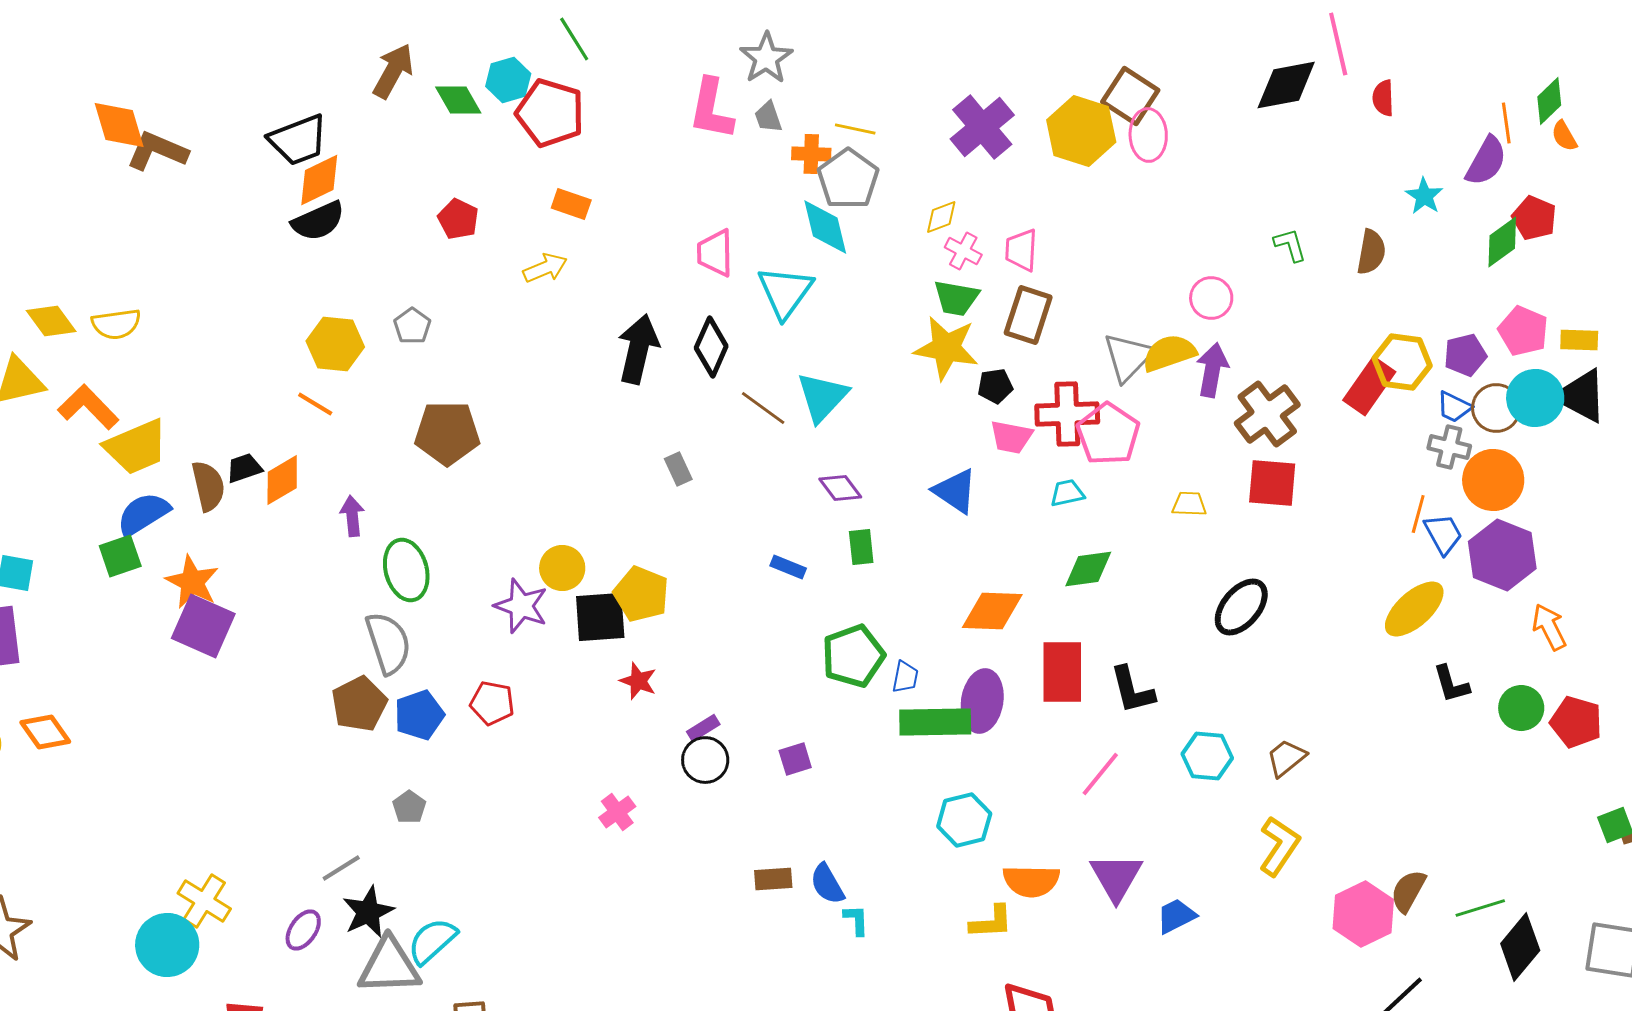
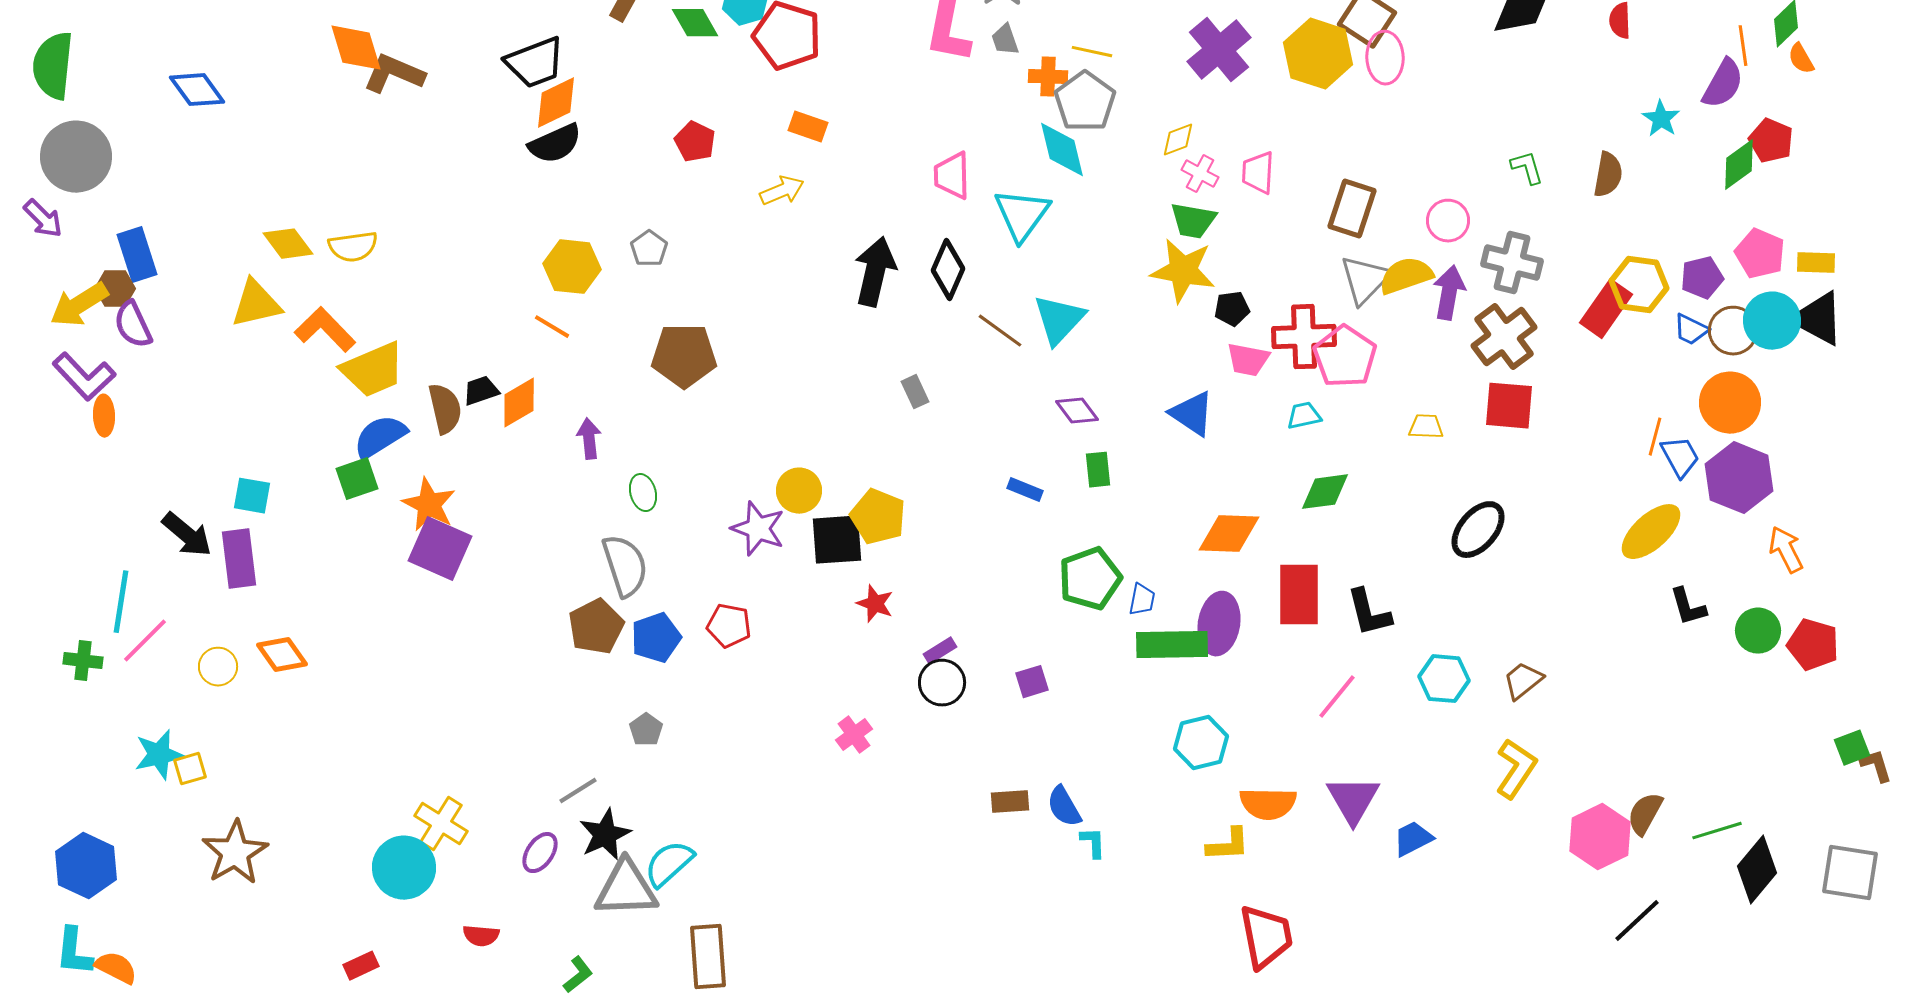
brown rectangle: (1028, 315) -> (1352, 209), moved
gray cross: (1449, 447) -> (1512, 263), moved, size x1.4
green ellipse: (406, 570) -> (643, 493), size x0.6

